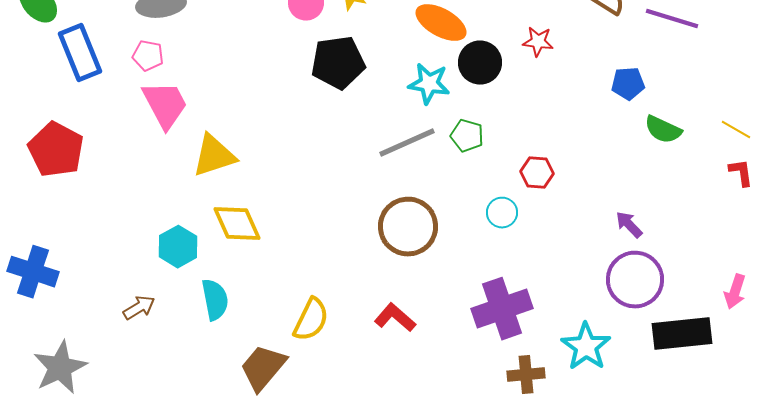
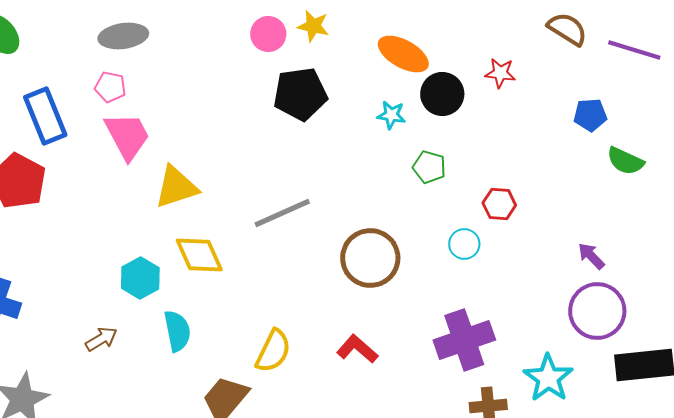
blue rectangle: (80, 53) -> (45, 116), moved
cyan star: (429, 84) -> (391, 115), size x0.7
gray line: (407, 143) -> (282, 213), moved

